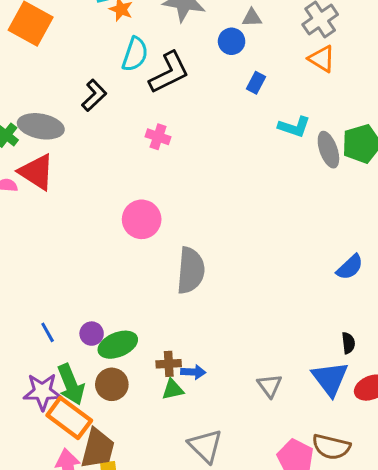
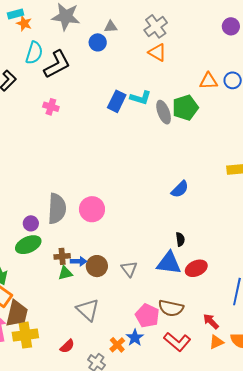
blue rectangle: (256, 83) -> (117, 101), moved, size x1.5
pink circle: (142, 219) -> (92, 209), moved
gray semicircle: (191, 270) -> (57, 209), moved
purple circle: (92, 334) -> (31, 223), moved
blue triangle: (330, 379) -> (169, 263), turned -44
brown circle: (112, 384) -> (97, 266), moved

